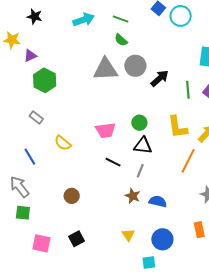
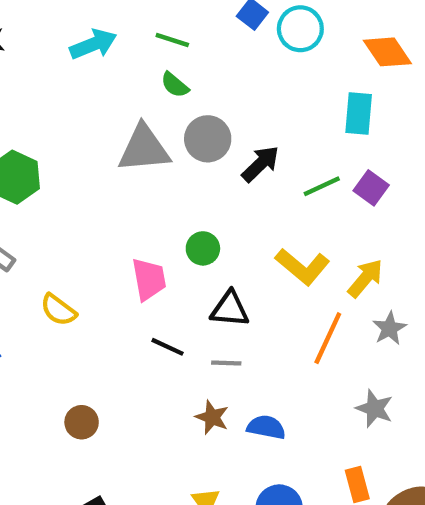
green line: (188, 90) -> (322, 186), turned 72
green circle: (139, 123) -> (203, 248), moved
yellow L-shape: (177, 127) -> (303, 267), turned -40
pink trapezoid: (106, 130) -> (149, 279), turned -90
gray line: (140, 171) -> (226, 363), turned 72

